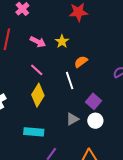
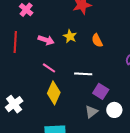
orange semicircle: (81, 62) -> (97, 40), moved, turned -72
white line: (70, 81) -> (83, 74), turned -60
purple square: (94, 101) -> (101, 91), moved

